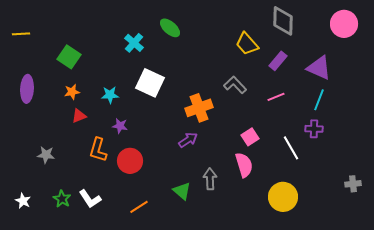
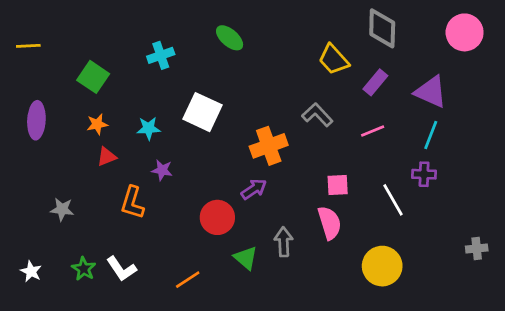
cyan cross: (134, 43) -> (161, 55), moved, turned 30
pink square: (250, 137) -> (338, 185), turned 30
red circle: (130, 161) -> (217, 217), moved

